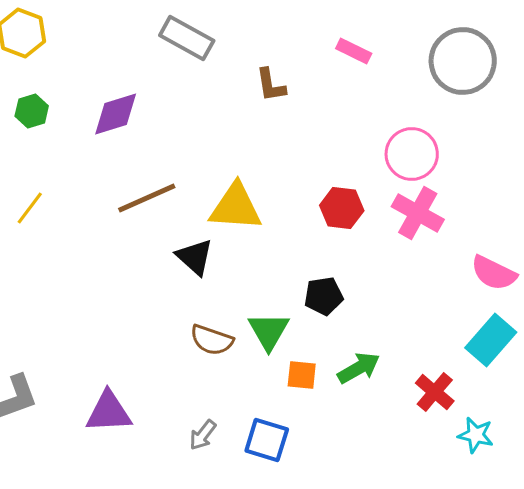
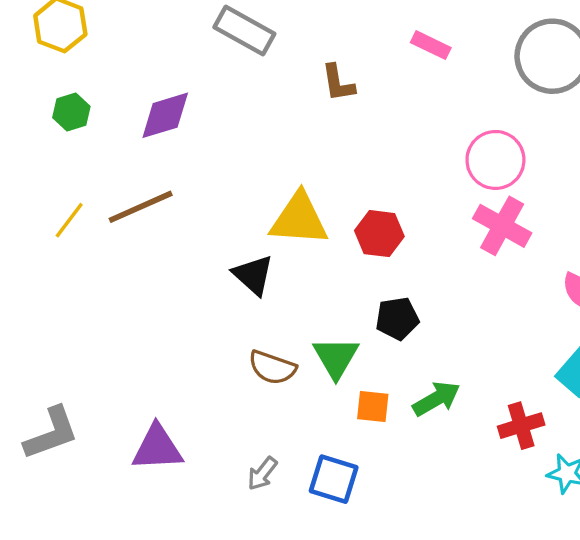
brown line: (147, 198) -> (141, 207), moved
red hexagon: (342, 208) -> (379, 234), moved
red cross: (435, 392) -> (521, 426), turned 33

